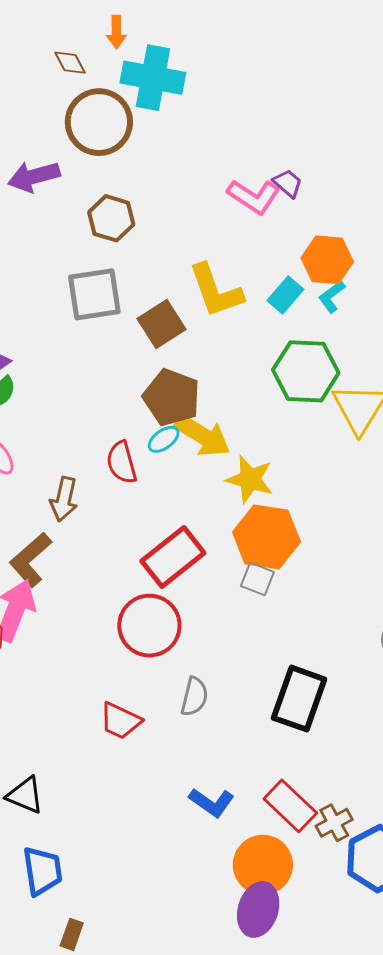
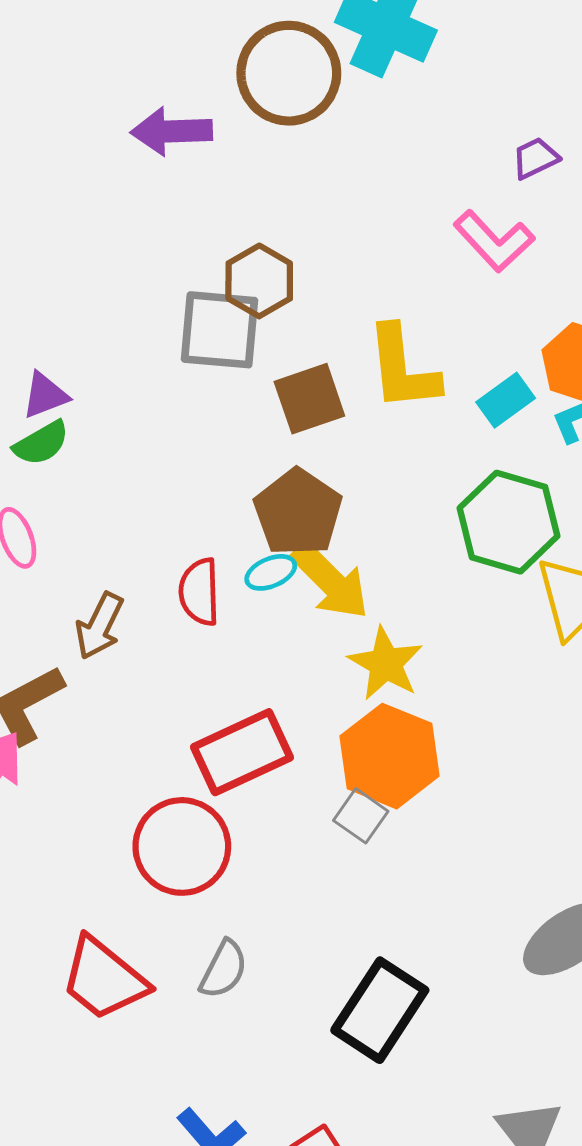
purple trapezoid: (288, 183) -> (535, 158), moved, turned -80
brown hexagon: (111, 218) -> (259, 281), moved
red trapezoid: (120, 721) -> (104, 979), size x1.4

